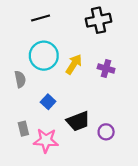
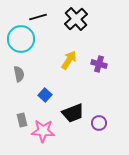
black cross: (99, 20) -> (76, 19), moved, turned -30
cyan circle: (44, 56) -> (21, 39), moved

